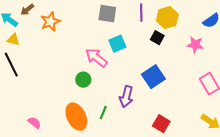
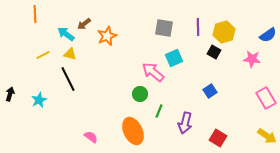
blue square: (153, 77) -> (210, 91), size x0.6
purple arrow: (126, 97) -> (185, 123), moved
green line: (103, 113) -> (159, 111), moved

